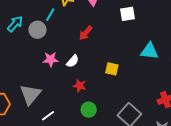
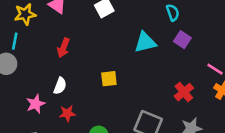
pink star: (51, 59) -> (36, 104), moved
red star: (80, 86) -> (67, 113), moved

